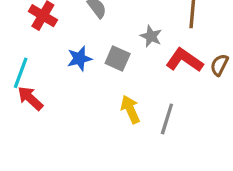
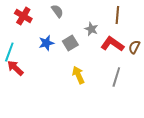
gray square: (118, 59) -> (70, 43), turned 35
gray line: (167, 119) -> (116, 77), moved

